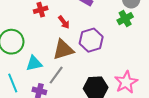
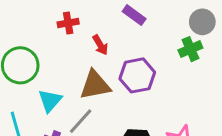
cyan triangle: (34, 63) -> (50, 101), turned -42

